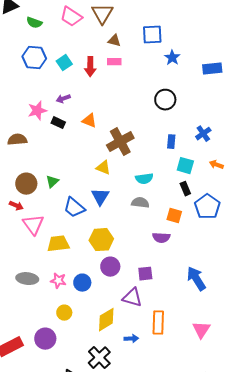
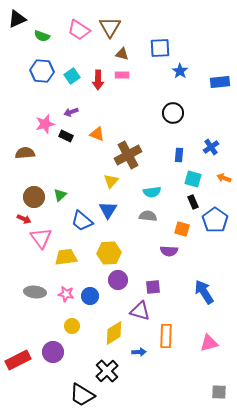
yellow triangle: (103, 168) -> (111, 181), turned 49
pink triangle: (201, 330) -> (209, 343), turned 42

